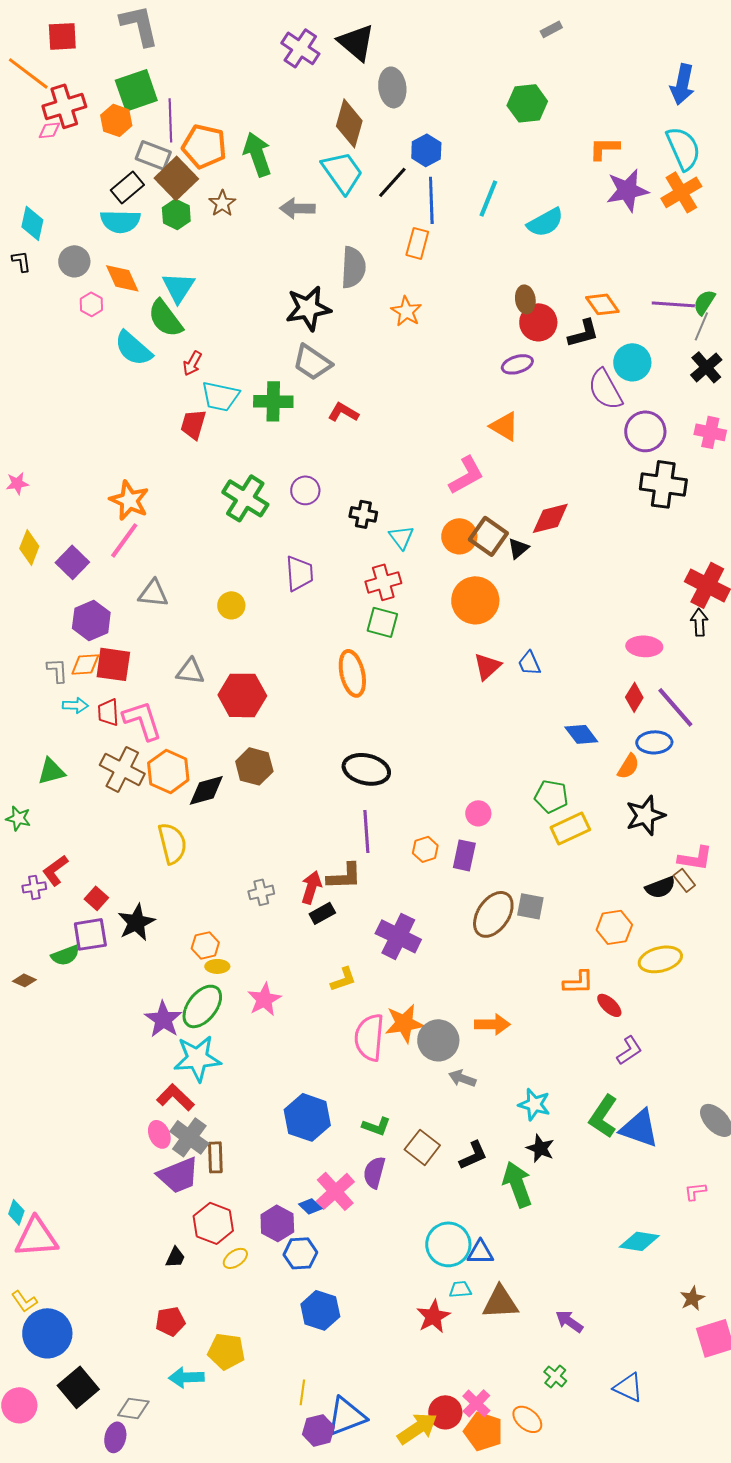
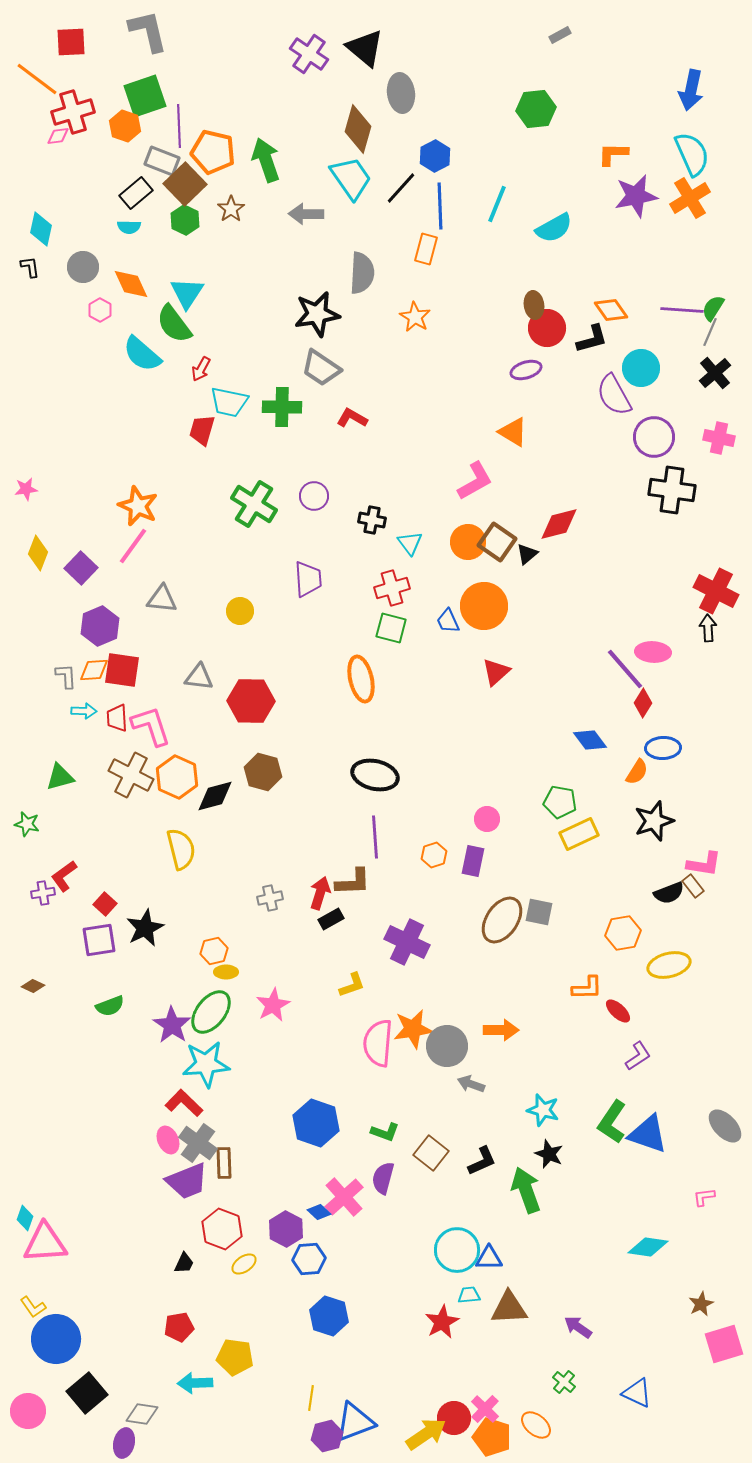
cyan semicircle: (120, 221) -> (129, 227), size x0.6
blue trapezoid: (529, 663) -> (448, 621), moved
purple line: (675, 707) -> (625, 669), moved
green semicircle: (65, 955) -> (110, 1006), moved

